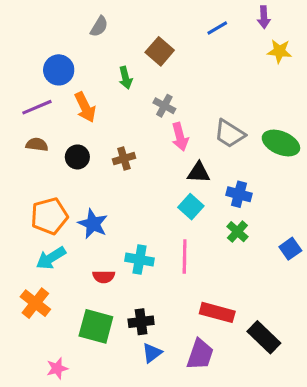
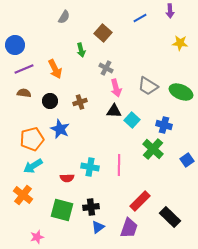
yellow star: (279, 51) -> (180, 43), moved
blue circle: (59, 70) -> (15, 45), moved
black triangle: (199, 173) -> (114, 111), moved
blue cross: (239, 194) -> (164, 125), moved
cyan square: (191, 207) -> (132, 120), moved
blue star: (93, 224) -> (60, 129), moved
green cross: (237, 232) -> (153, 149), size x1.5
red rectangle: (217, 312) -> (140, 201), turned -60

